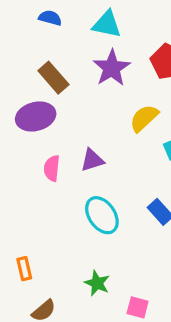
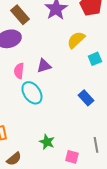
cyan ellipse: (102, 215) -> (32, 93), moved

